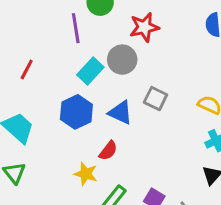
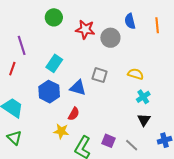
red star: (144, 27) -> (85, 29), turned 30
purple line: (76, 28) -> (22, 45), moved
gray circle: (122, 60) -> (110, 38), moved

